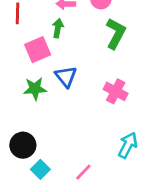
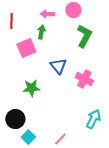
blue triangle: (66, 77) -> (58, 66), moved
green star: (35, 89) -> (31, 88), moved

